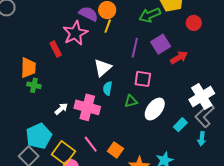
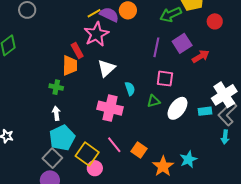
yellow line: (108, 26) -> (94, 13), moved, turned 40
orange trapezoid: (28, 68) -> (70, 65), moved
white triangle: (103, 68) -> (106, 68), moved
cyan semicircle: (108, 88) -> (130, 89), turned 152
white arrow: (61, 109) -> (56, 113), moved, turned -56
cyan rectangle: (180, 125) -> (205, 111), moved, turned 40

